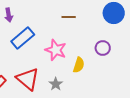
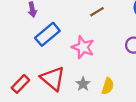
brown line: (69, 17) -> (97, 12), turned -32
yellow semicircle: (79, 65) -> (108, 86), moved

